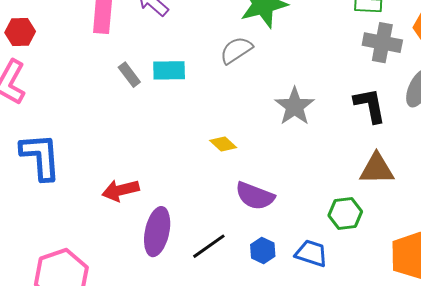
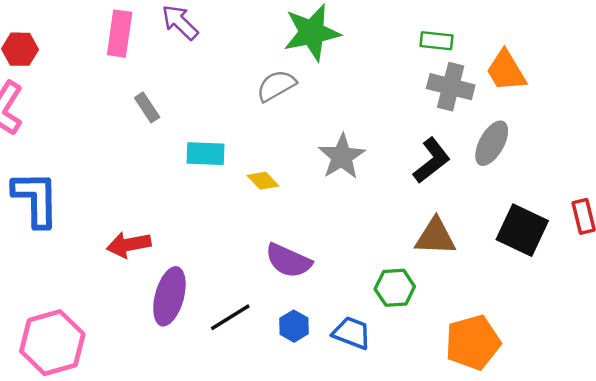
cyan rectangle: (169, 70) -> (205, 154), moved
black L-shape: (370, 105) -> (432, 160), turned 60
yellow diamond: (223, 144) -> (263, 181), moved

